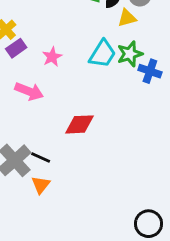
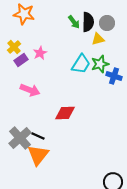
pink star: (52, 57) -> (40, 53), moved
orange triangle: (41, 185) -> (38, 155), size x1.6

